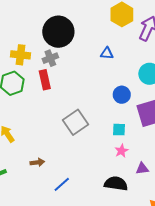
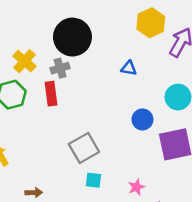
yellow cross: (21, 55) -> (24, 61), turned 30
cyan square: (119, 130) -> (93, 180), moved

